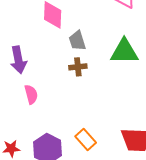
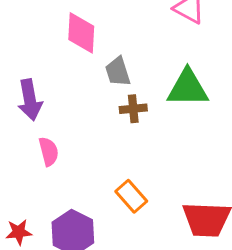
brown cross: (78, 67) -> (133, 109), moved
orange rectangle: (86, 140) -> (131, 196), moved

